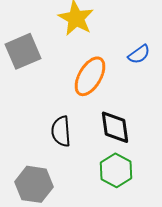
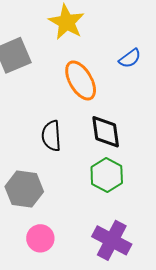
orange ellipse: (90, 76) -> (81, 80), turned -60

